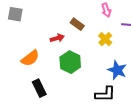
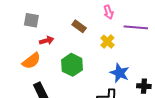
gray square: (15, 14) -> (31, 20), moved
red arrow: (57, 38) -> (47, 41), moved

